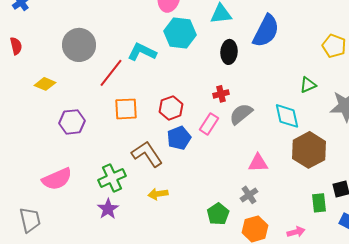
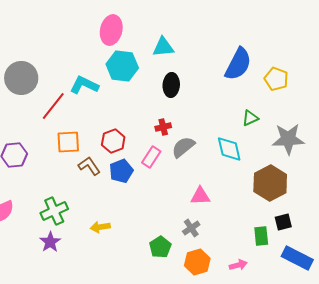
blue semicircle: (266, 31) -> (238, 64), moved
brown hexagon: (309, 150) -> (270, 183), moved
brown L-shape: (147, 154) -> (89, 166), moved, size x0.7

